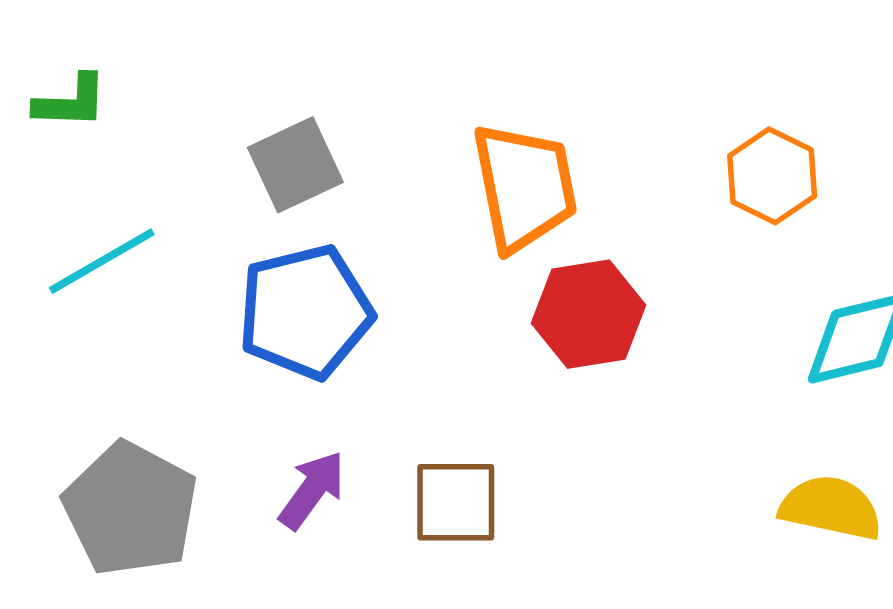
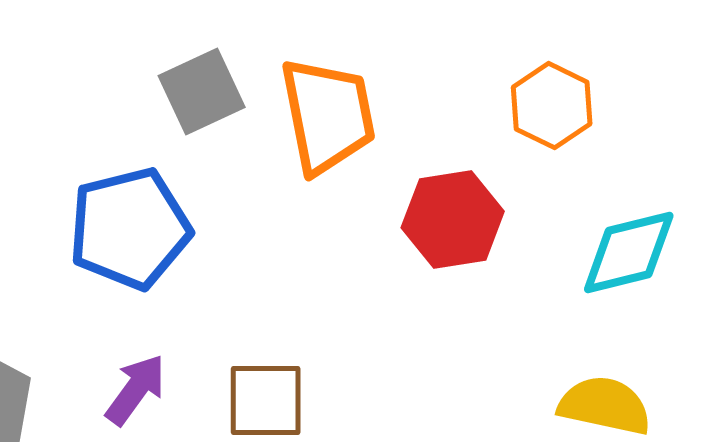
gray square: (295, 165) -> (202, 92), moved
red hexagon: (589, 314) -> (453, 220), moved

